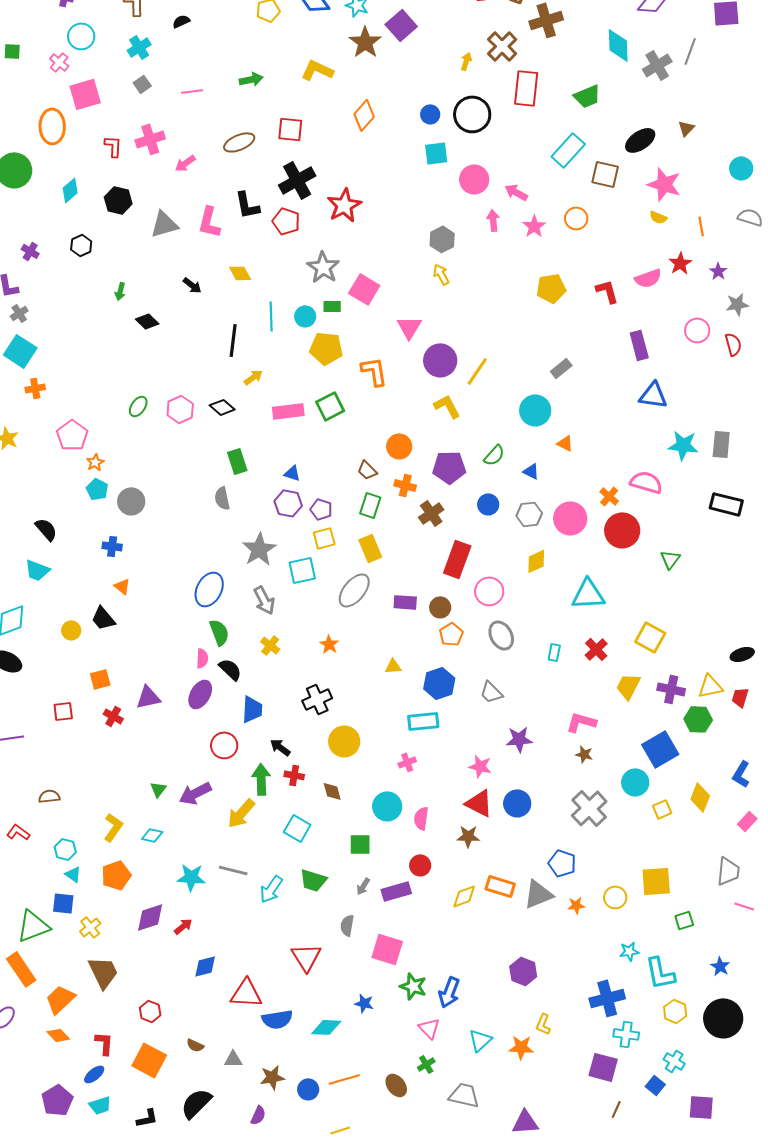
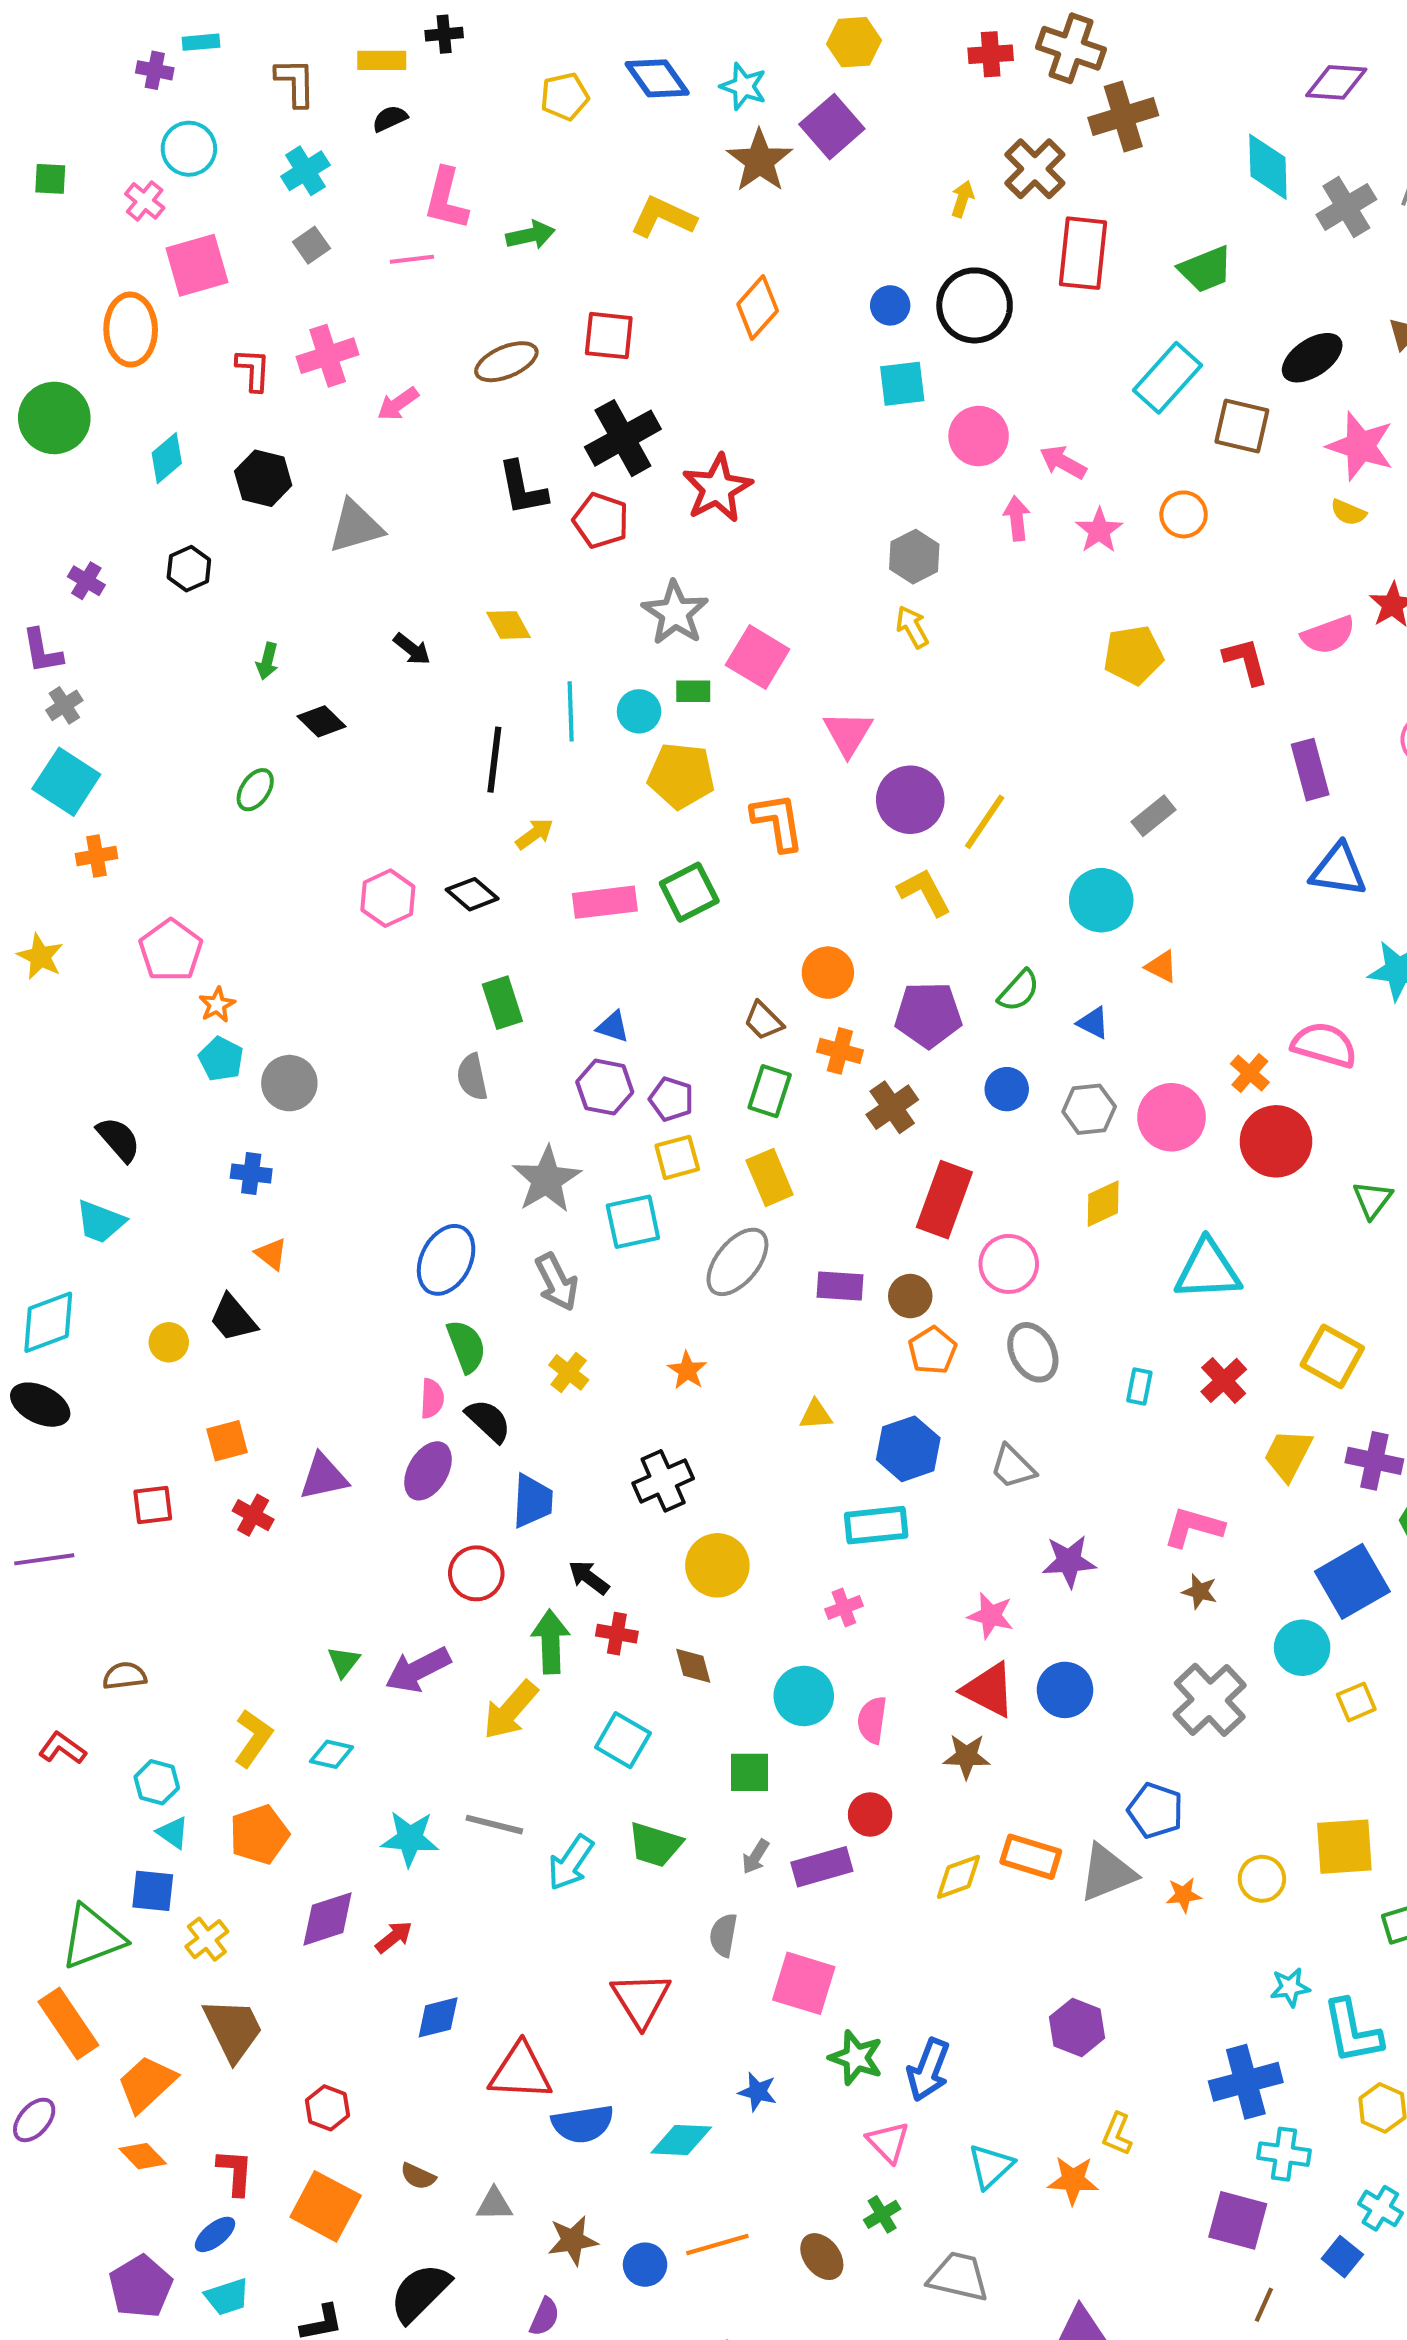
pink L-shape: (209, 222) -> (446, 199), moved
green ellipse: (138, 406) -> (255, 790), moved

